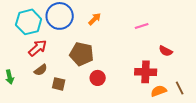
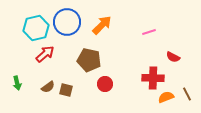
orange arrow: (95, 19) -> (102, 25), size x1.5
brown semicircle: (41, 70) -> (48, 87), moved

